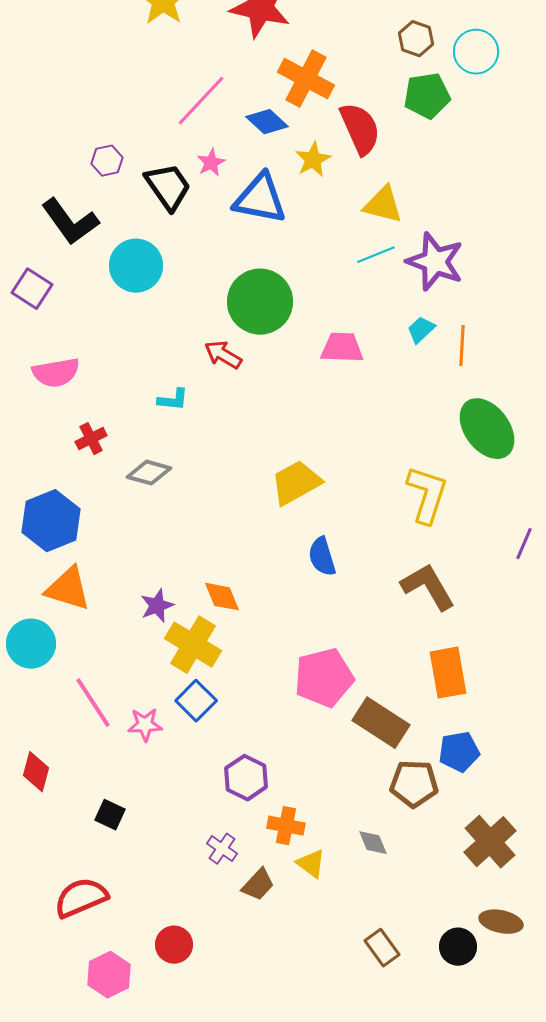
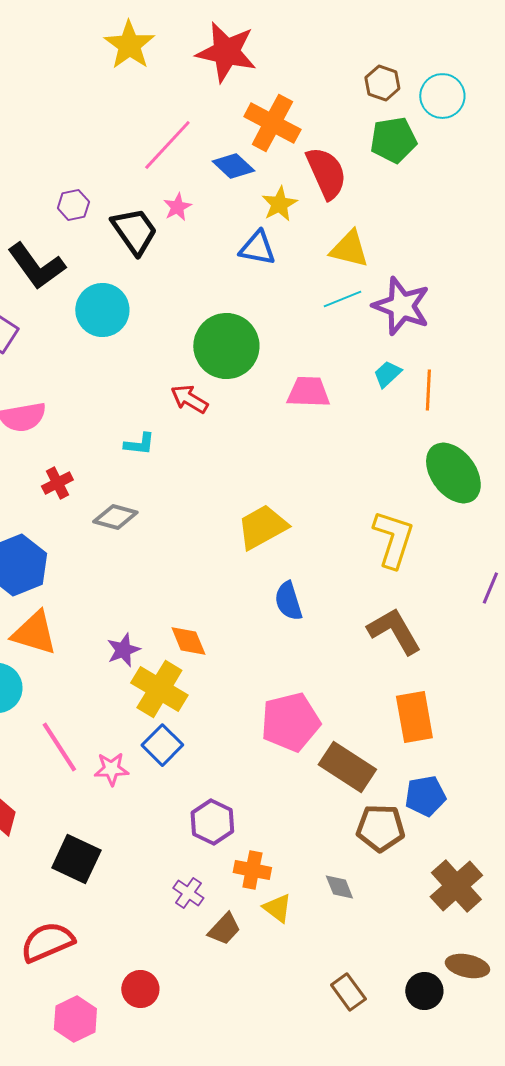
blue triangle: (260, 199) -> (257, 248), moved, size x0.7
black square: (110, 815) -> (76, 859), size x1.6

